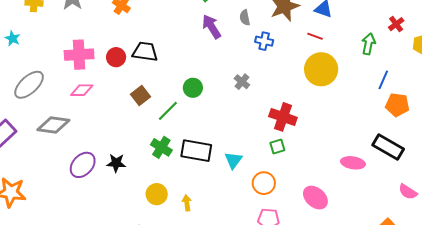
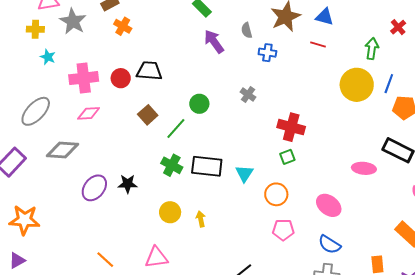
cyan star: (13, 38) -> (48, 57), moved
yellow circle: (321, 69) -> (357, 85), moved

